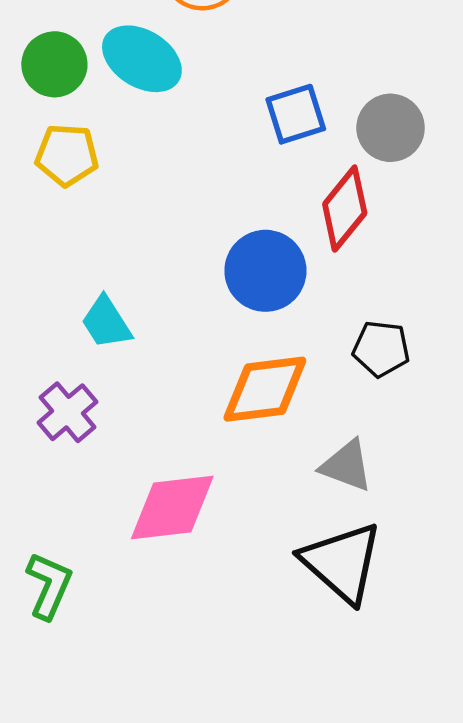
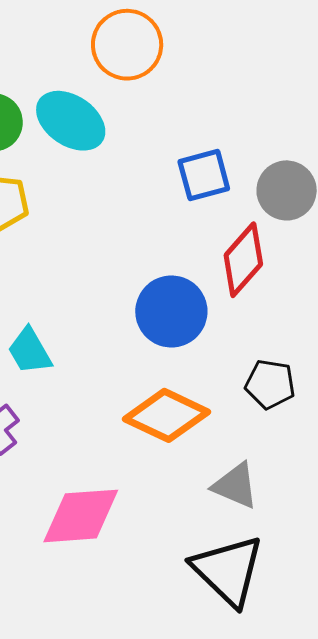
orange diamond: (265, 389) -> (167, 415), turned 30

